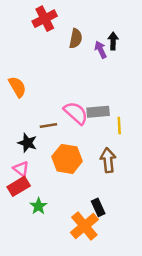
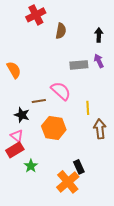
black arrow: (113, 41) -> (99, 35), moved
purple arrow: (101, 50) -> (99, 61), moved
gray rectangle: (98, 112) -> (79, 65), moved
yellow line: (119, 125) -> (88, 108), moved
brown arrow: (108, 160) -> (100, 129), moved

